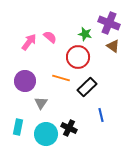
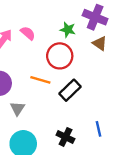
blue line: (101, 115) -> (99, 129), moved
black cross: (69, 128) -> (65, 137), moved

